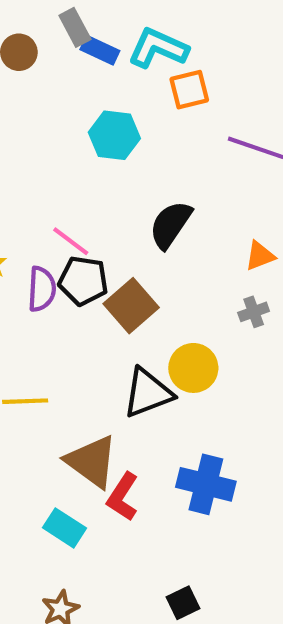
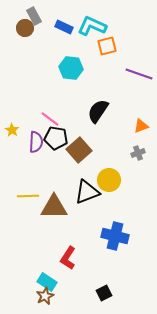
gray rectangle: (75, 27) -> (34, 16), moved
brown triangle: (92, 461) -> (54, 207), moved, turned -36
red L-shape: (123, 497) -> (68, 258), moved
cyan rectangle: (65, 528) -> (47, 282), moved

